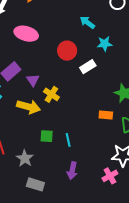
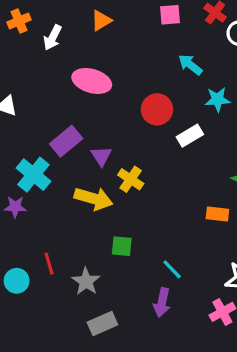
cyan line: (68, 140) -> (172, 269), moved, turned -32
gray rectangle: (35, 184) -> (102, 324), turned -42

